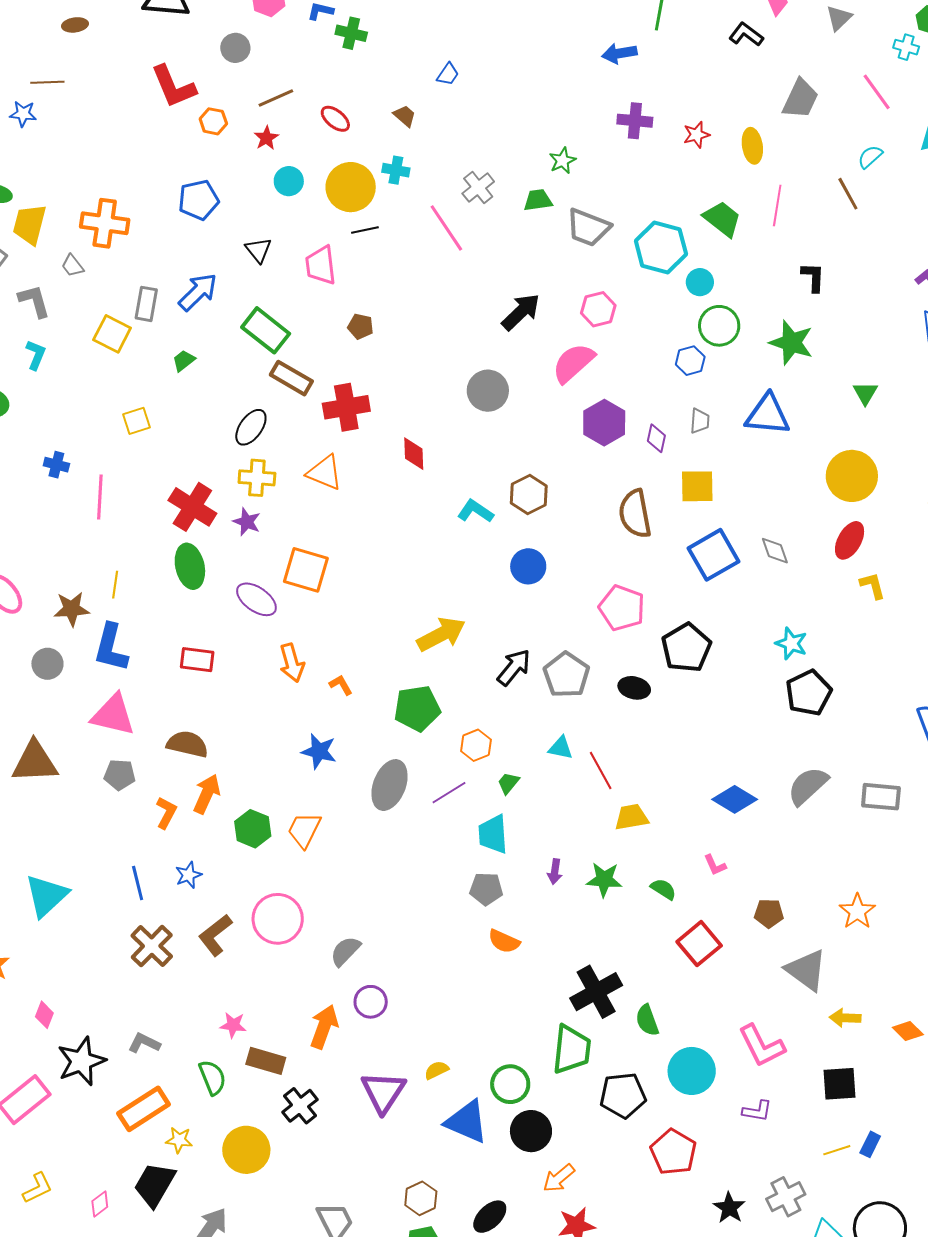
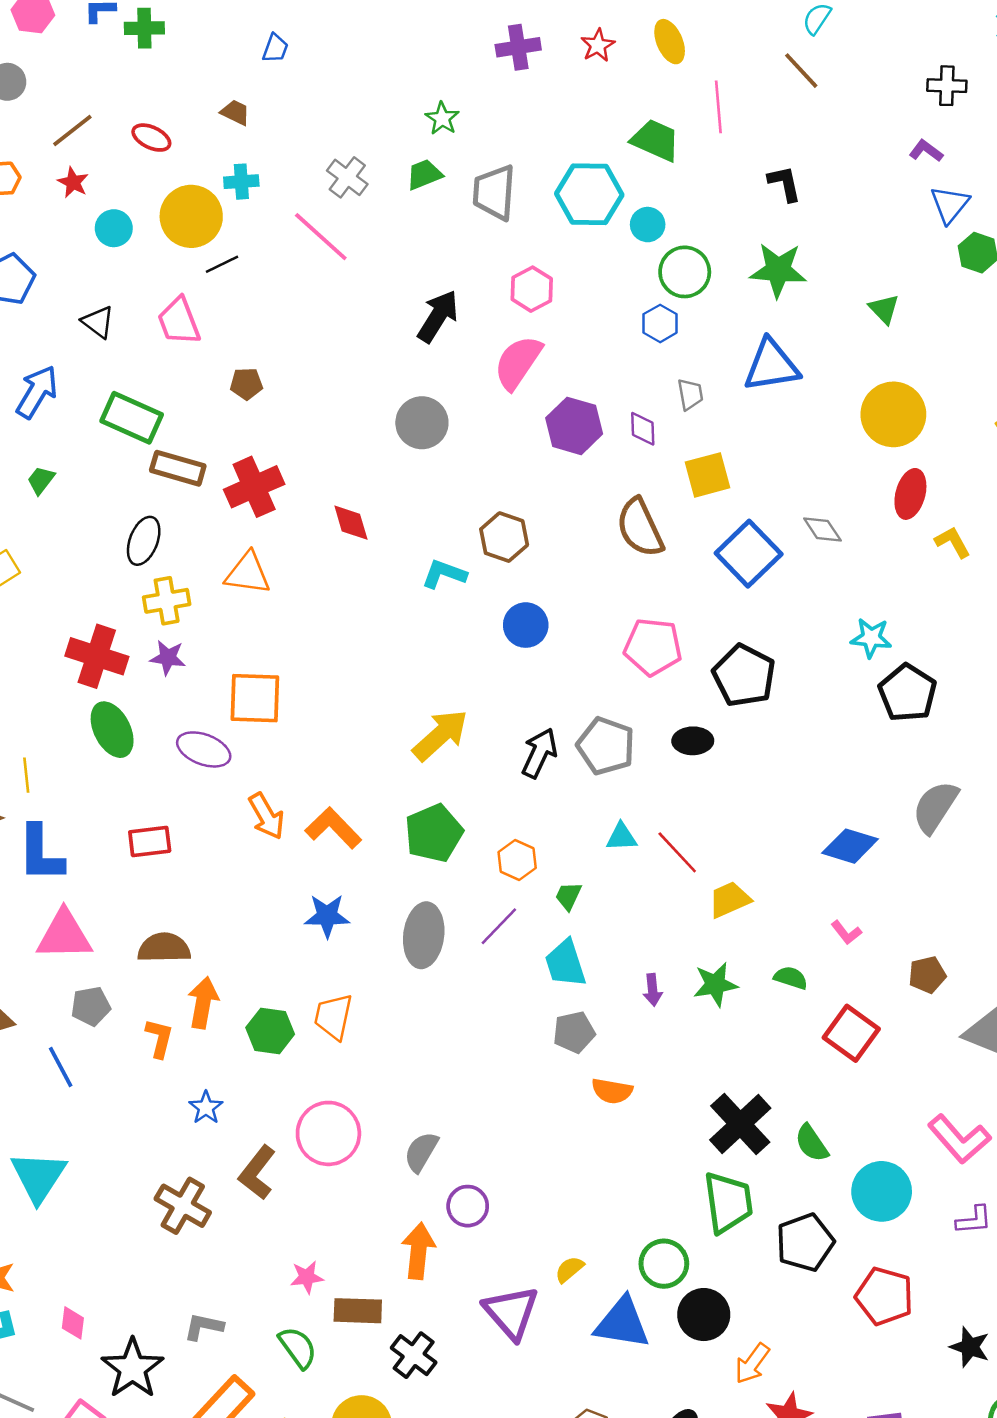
gray trapezoid: (588, 228) -> (494, 192), turned 87
orange L-shape: (341, 685) -> (333, 828), size x1.8
blue line: (138, 883) -> (61, 1067), moved

